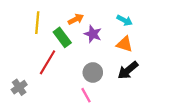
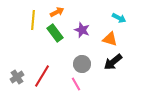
orange arrow: (76, 19) -> (57, 12), moved
cyan arrow: (125, 20) -> (119, 18), moved
red line: (47, 62) -> (42, 76), moved

